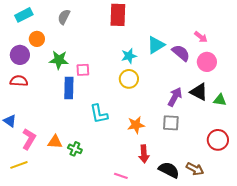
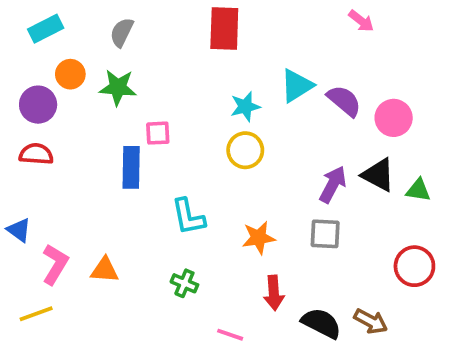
pink arrow: (201, 37) -> (361, 21), moved
green star: (59, 60) -> (118, 87), moved
green cross: (75, 149) -> (184, 283), moved

